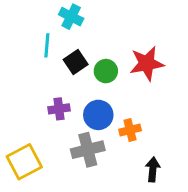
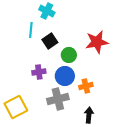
green circle: (106, 71) -> (69, 55), moved
black arrow: (153, 169) -> (89, 115), moved

